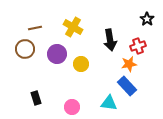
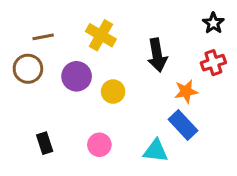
red cross: (138, 46) -> (213, 63), moved
pink circle: (72, 107) -> (99, 145), moved

